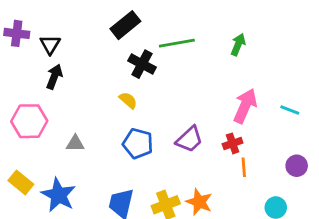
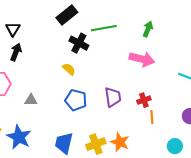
pink arrow: (245, 106) -> (142, 59), moved, turned 80
purple trapezoid: (189, 139) -> (113, 97), turned -55

